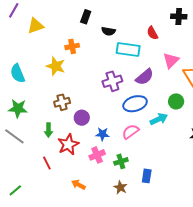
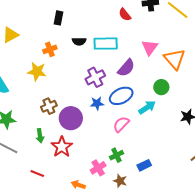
black semicircle: (108, 31) -> (79, 41), moved
red semicircle: (152, 33) -> (125, 15), moved
purple circle: (82, 118) -> (71, 118), size x1.5
blue star: (102, 134) -> (97, 103), moved
pink cross: (97, 155) -> (98, 168), moved
red line: (47, 163) -> (37, 173), moved, turned -32
blue rectangle: (147, 176) -> (144, 165), turned 64

